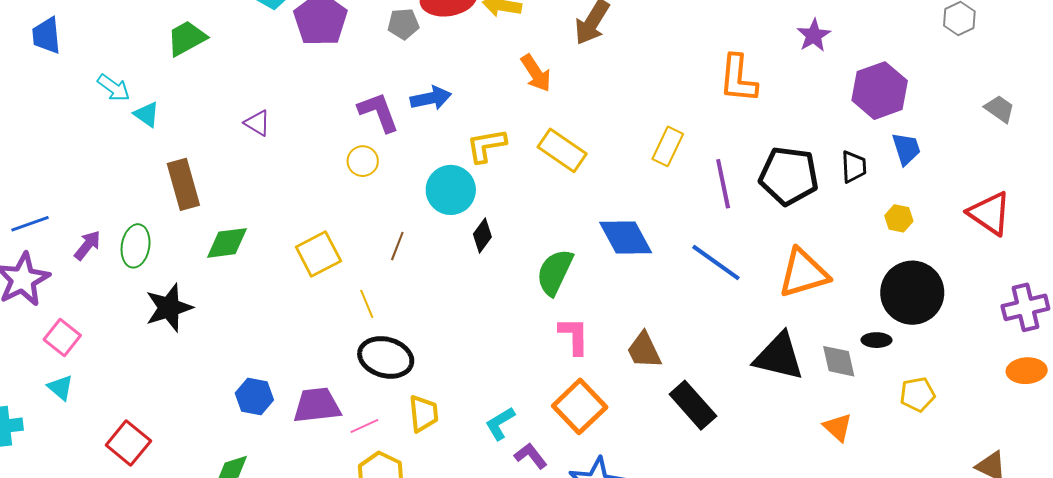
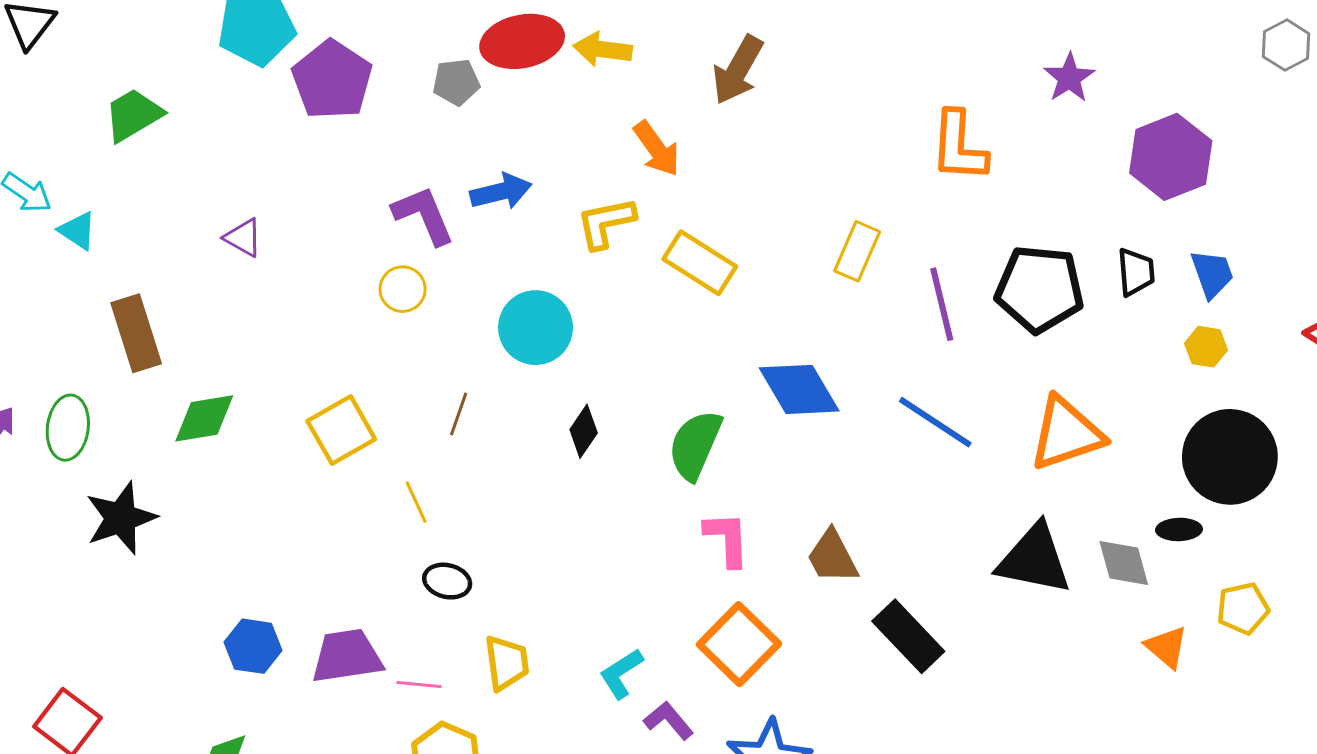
yellow L-shape: (486, 146) -> (606, 223), moved
blue trapezoid: (906, 149) -> (1212, 274), moved
black diamond: (482, 236) -> (584, 431), moved
black ellipse: (386, 357) -> (447, 581), size x0.6
pink line: (364, 426) -> (419, 685), turned 32
orange triangle: (838, 427) -> (1167, 647), moved

